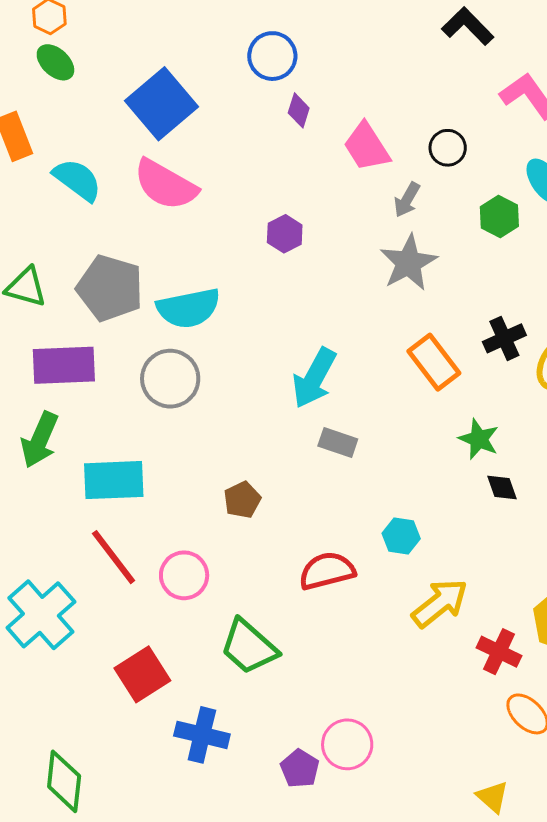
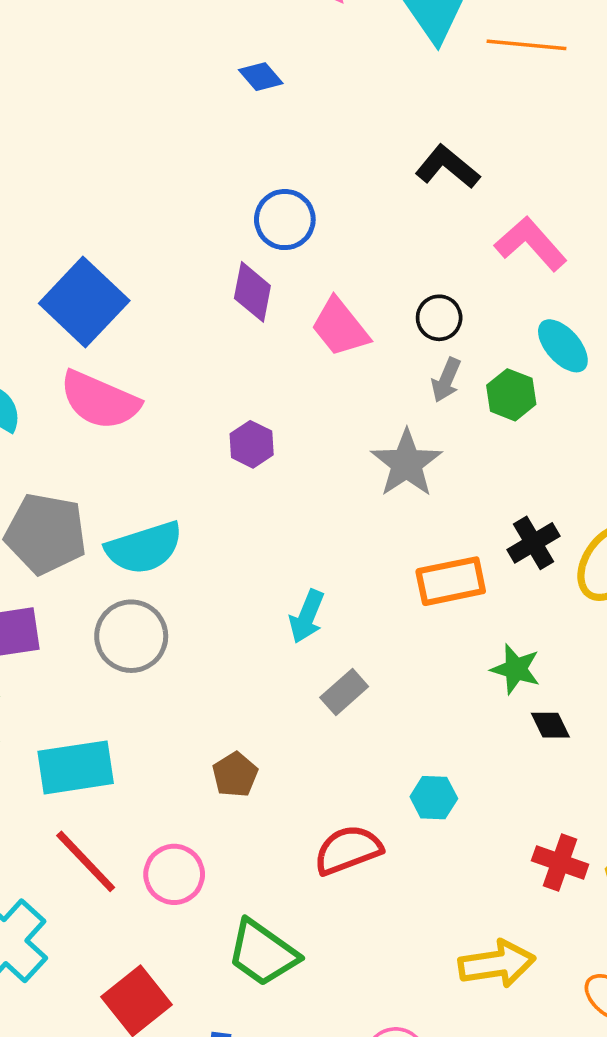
blue circle: (272, 56) -> (285, 220), moved
purple diamond: (299, 110) -> (252, 292), size x1.4
gray arrow: (407, 200) -> (446, 380), moved
orange rectangle: (434, 362) -> (451, 581), turned -58
cyan arrow: (314, 378) -> (307, 616), size x0.7
gray rectangle: (338, 443) -> (344, 692), turned -54
yellow arrow: (440, 603) -> (497, 964), moved, turned 36
red cross: (499, 652) -> (560, 863), moved

